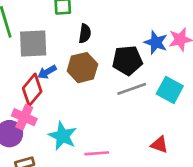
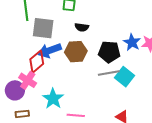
black semicircle: (85, 33) -> (82, 27), turned 80
blue arrow: (47, 72) -> (50, 50), size x1.6
cyan square: (170, 90) -> (124, 77), moved

